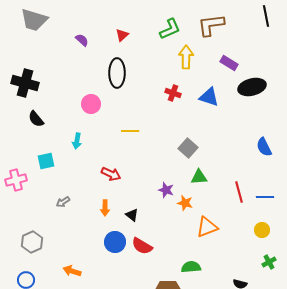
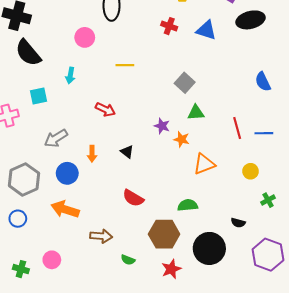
black semicircle: (36, 119) -> (28, 53), size x1.6
gray arrow: (63, 202) -> (56, 138), size x1.6
orange arrow: (105, 208) -> (92, 154), moved
yellow circle: (262, 230) -> (251, 171), moved
gray hexagon: (32, 242) -> (24, 179), size x1.4
blue circle: (115, 242) -> (67, 173), moved
red semicircle: (142, 246) -> (133, 198), moved
orange arrow: (72, 271) -> (65, 209), size x1.5

